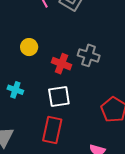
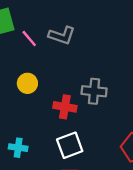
yellow circle: (29, 47) -> (27, 83), moved

